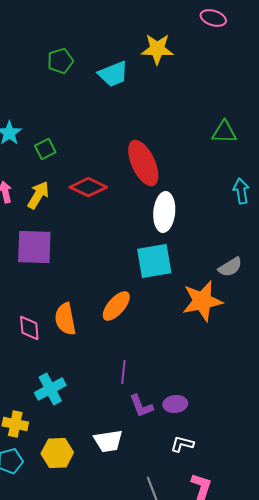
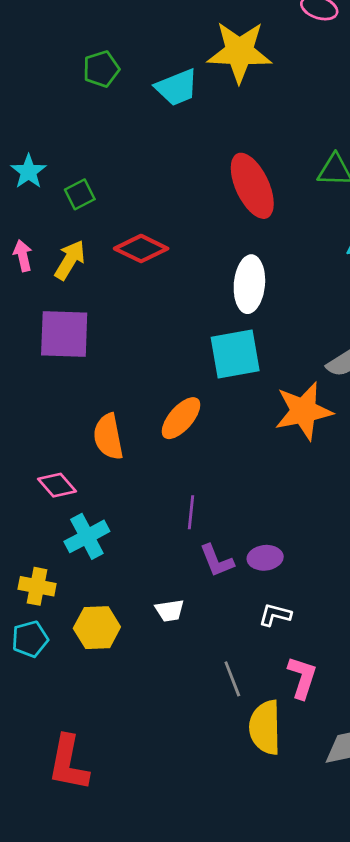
yellow star: (157, 49) -> (239, 52), size x1.4
red ellipse: (143, 163) -> (252, 186), moved
pink diamond: (29, 328) -> (57, 485), moved, turned -36
white trapezoid: (108, 441) -> (170, 611), size x0.7

